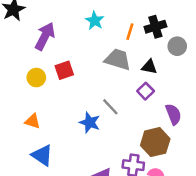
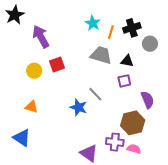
cyan star: (95, 21) -> (93, 23), moved
purple arrow: (45, 36) -> (41, 37), turned -55
purple square: (146, 91) -> (124, 81), turned 32
blue triangle: (42, 155) -> (22, 138), moved

